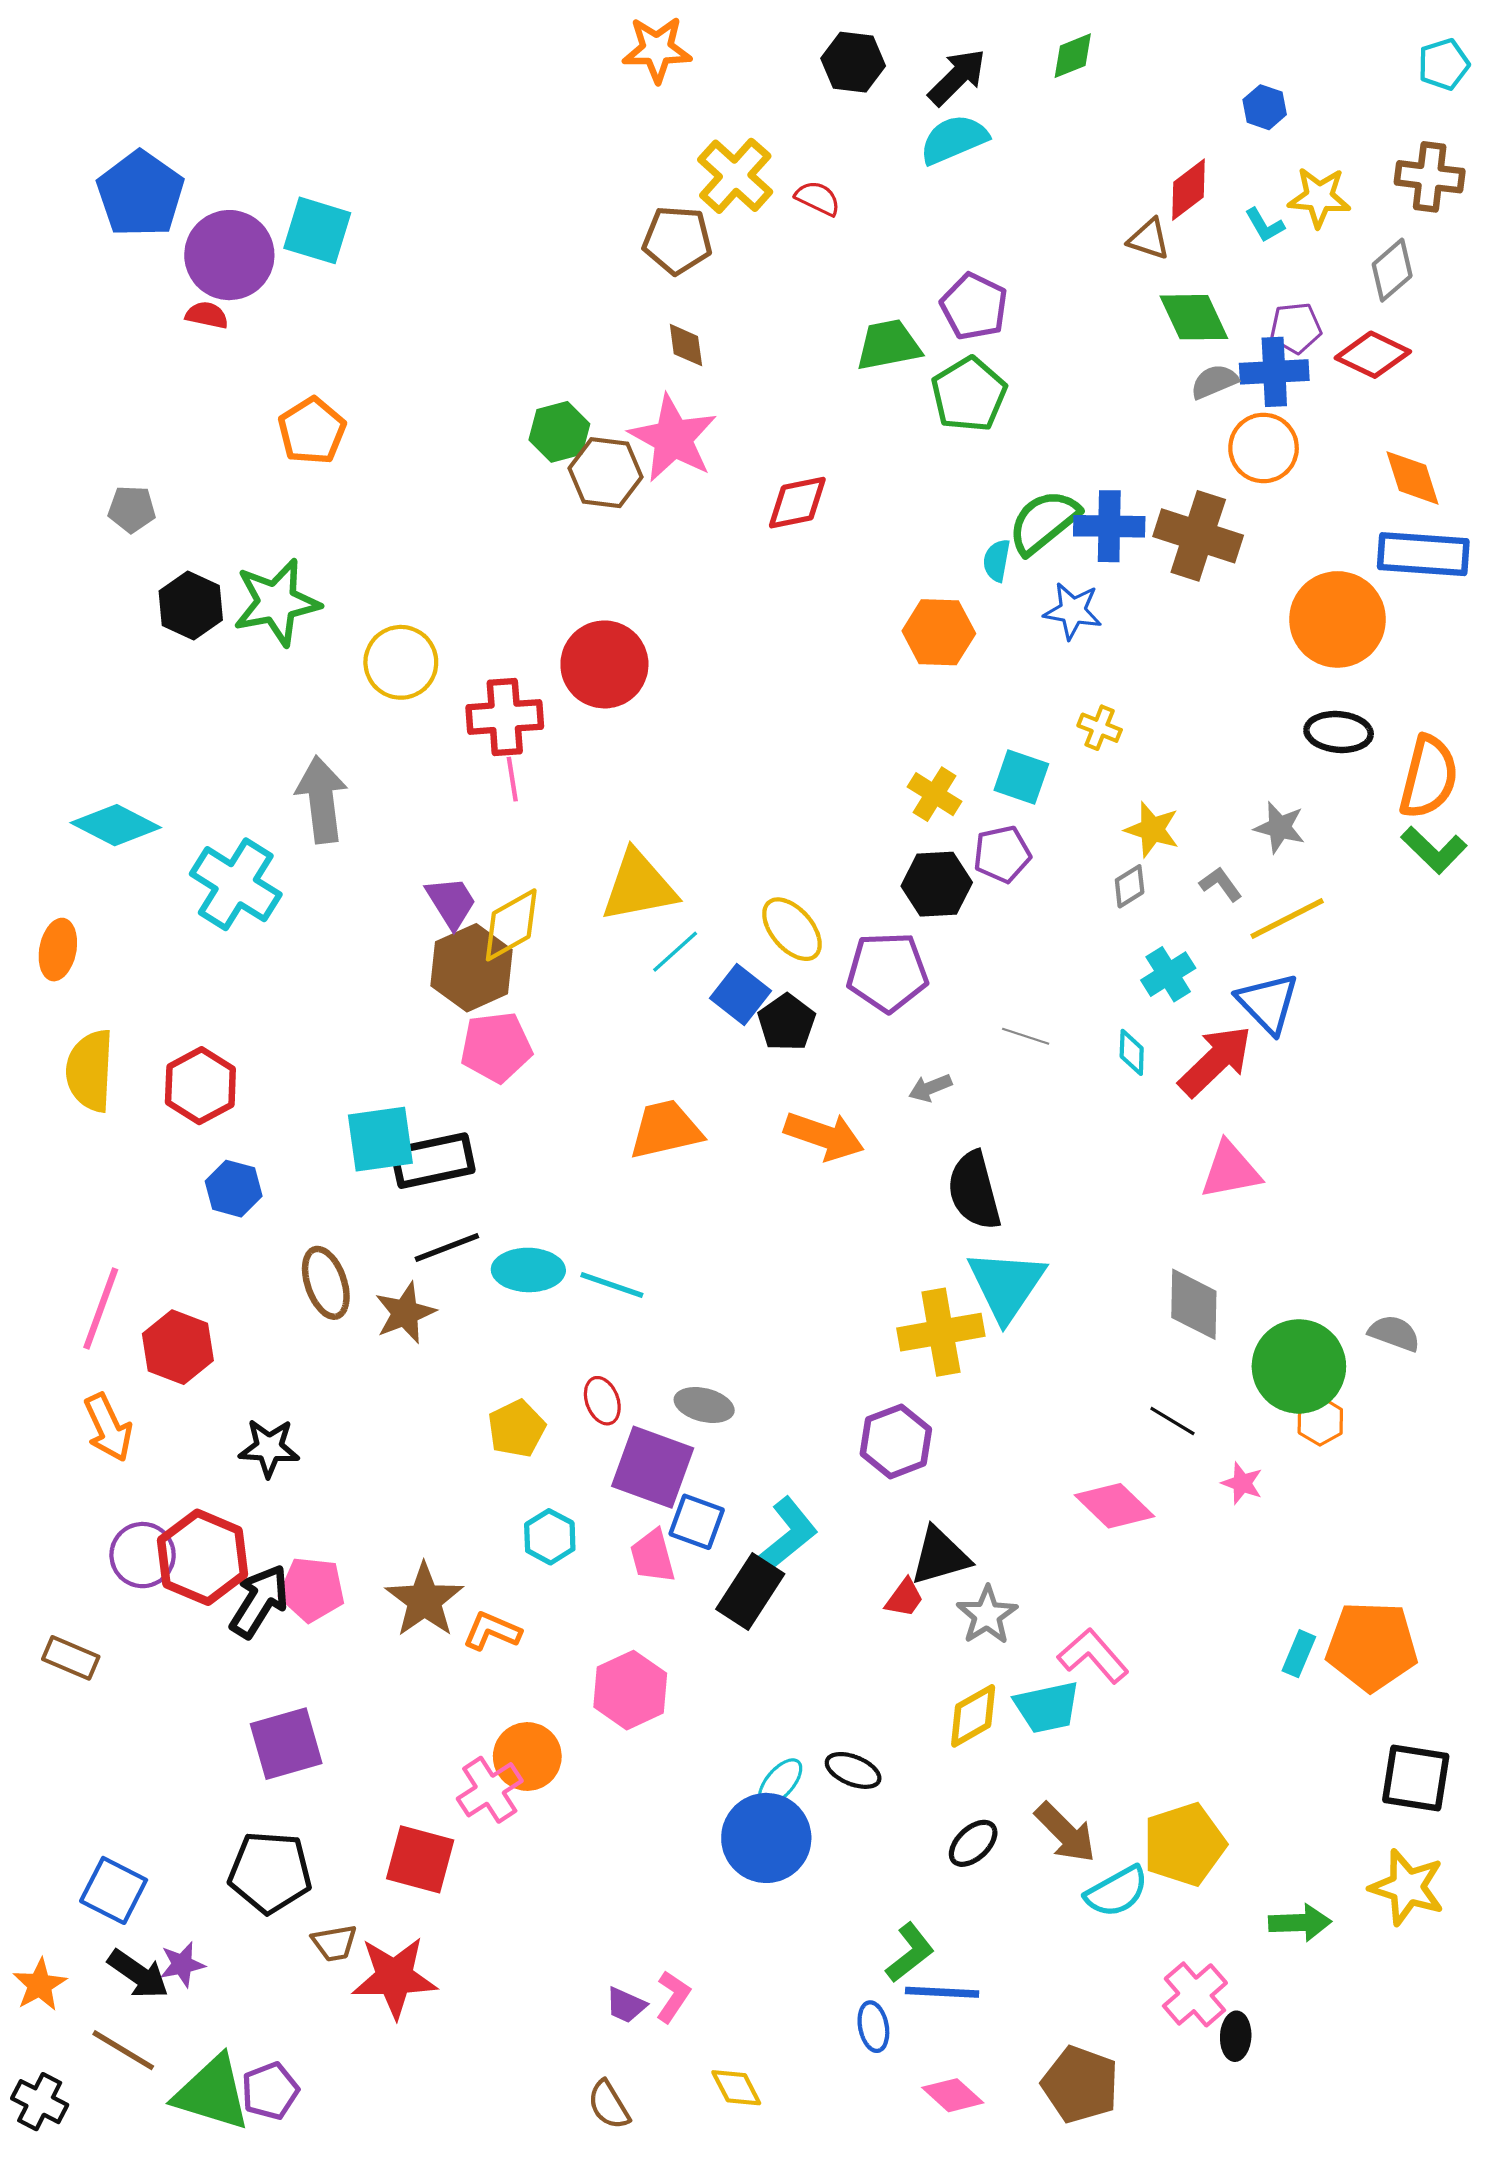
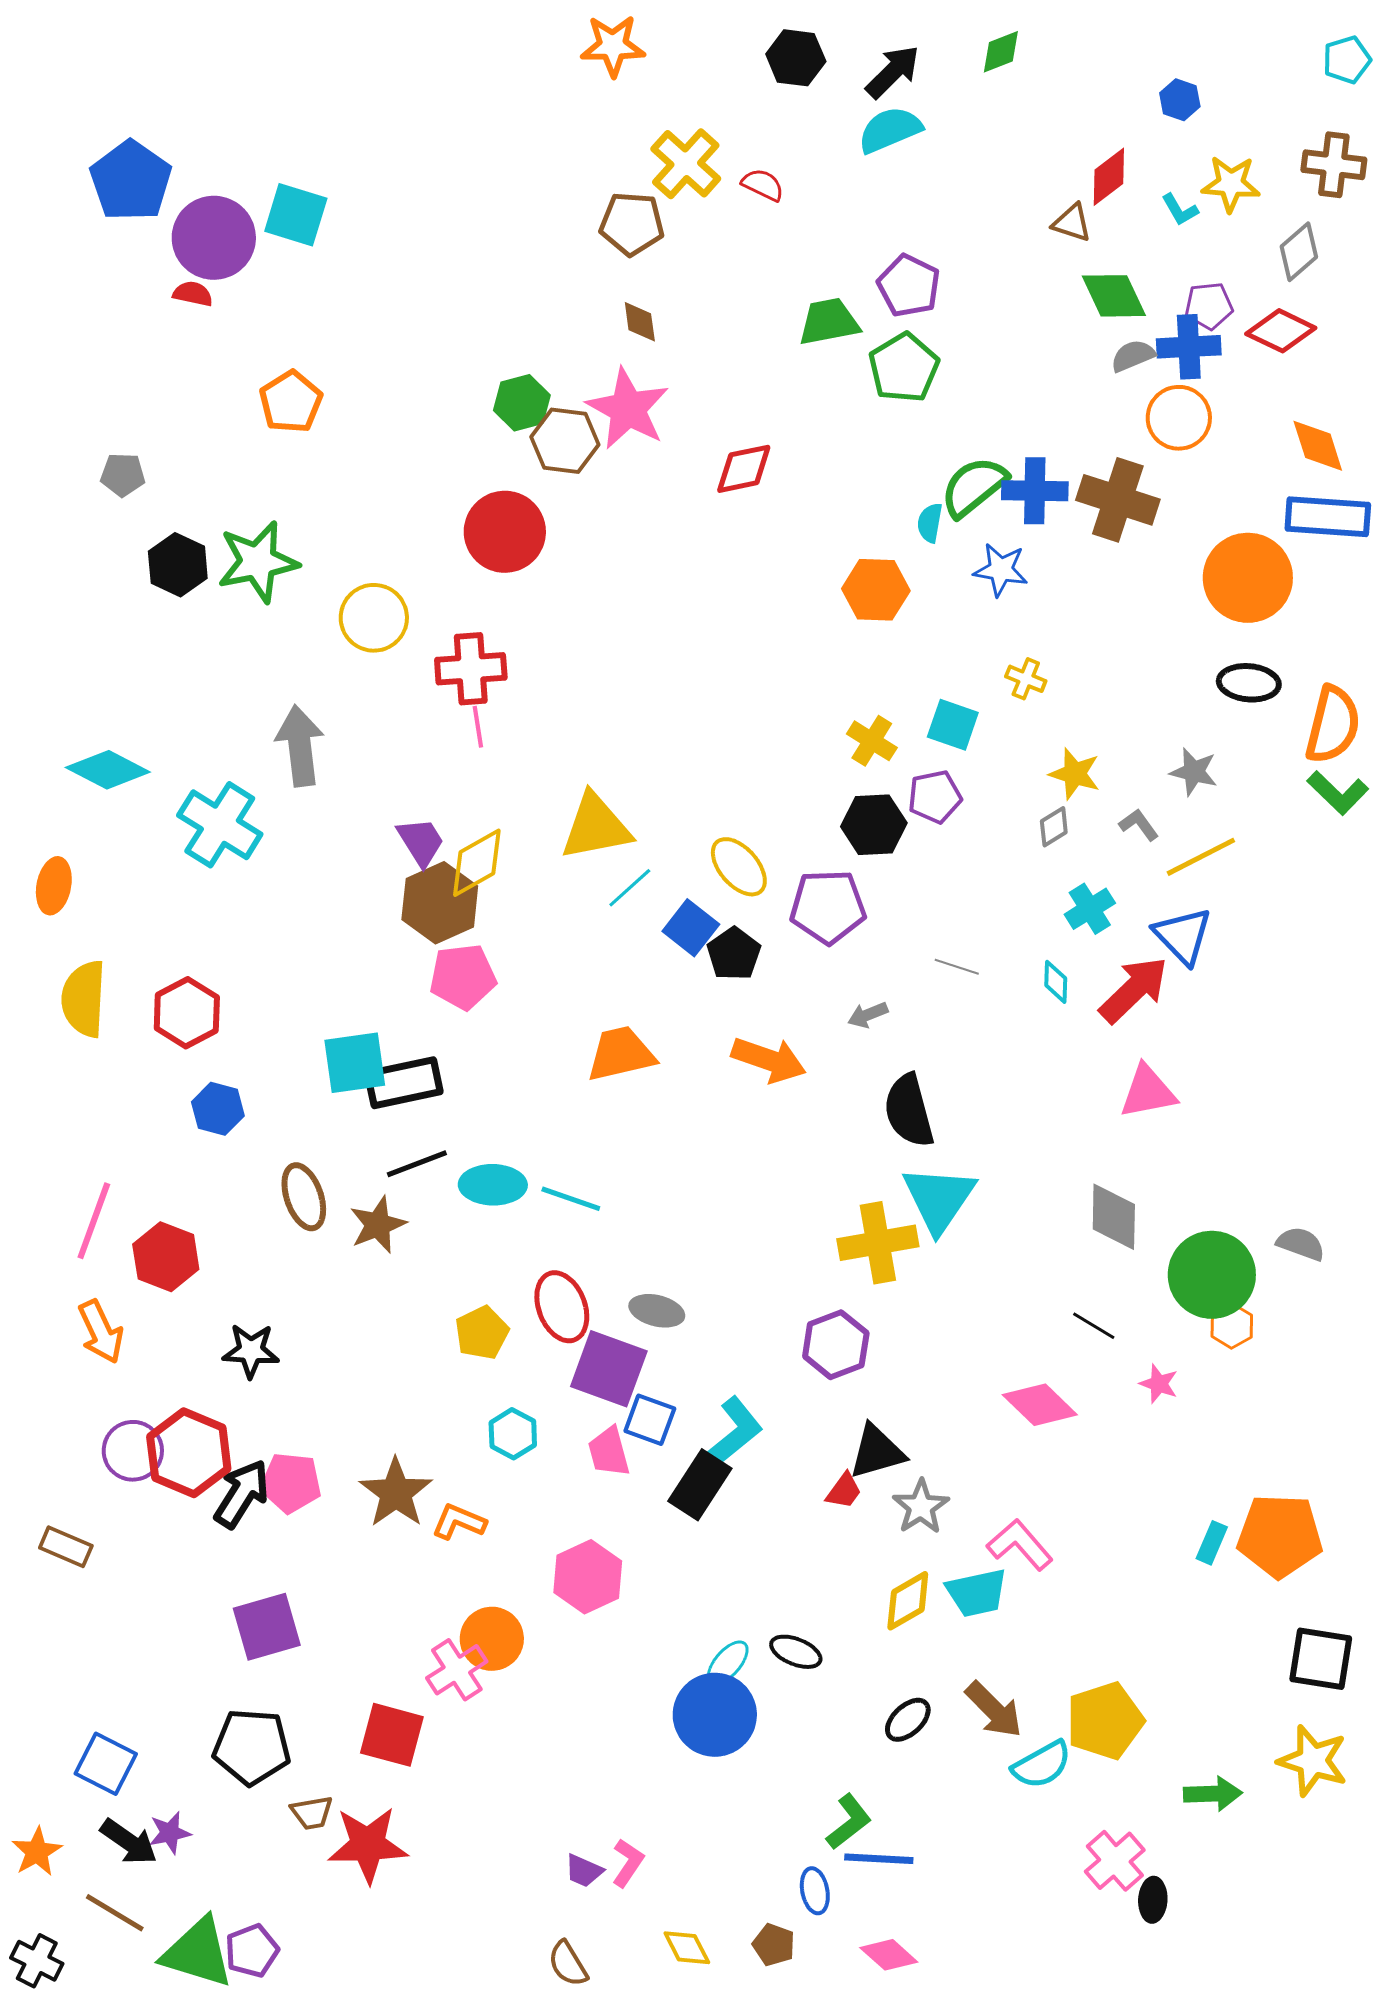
red circle: (604, 664) -> (505, 532), moved
red ellipse: (602, 1401) -> (562, 1307), size x1.6
brown pentagon: (1080, 2084) -> (774, 1945), moved, size x0.6

